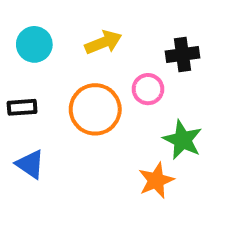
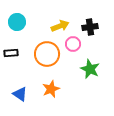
yellow arrow: (103, 42) -> (60, 26), moved
blue triangle: (30, 164) -> (20, 94), moved
orange star: (156, 180) -> (51, 89), moved

